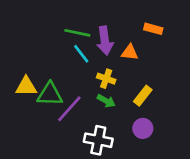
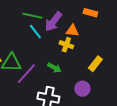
purple arrow: (105, 41) -> (53, 22), turned 45
yellow cross: (106, 79) -> (66, 45), moved
yellow rectangle: (143, 96) -> (95, 64), moved

